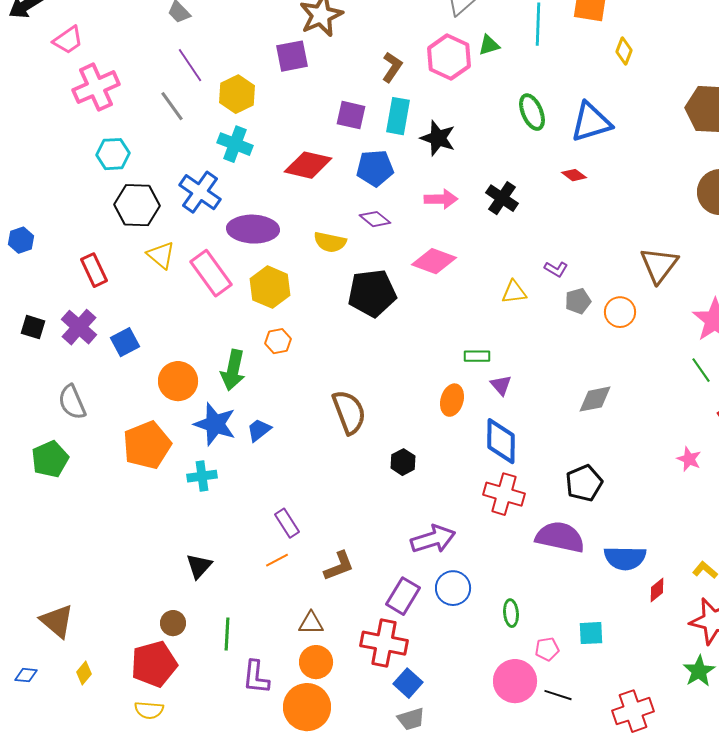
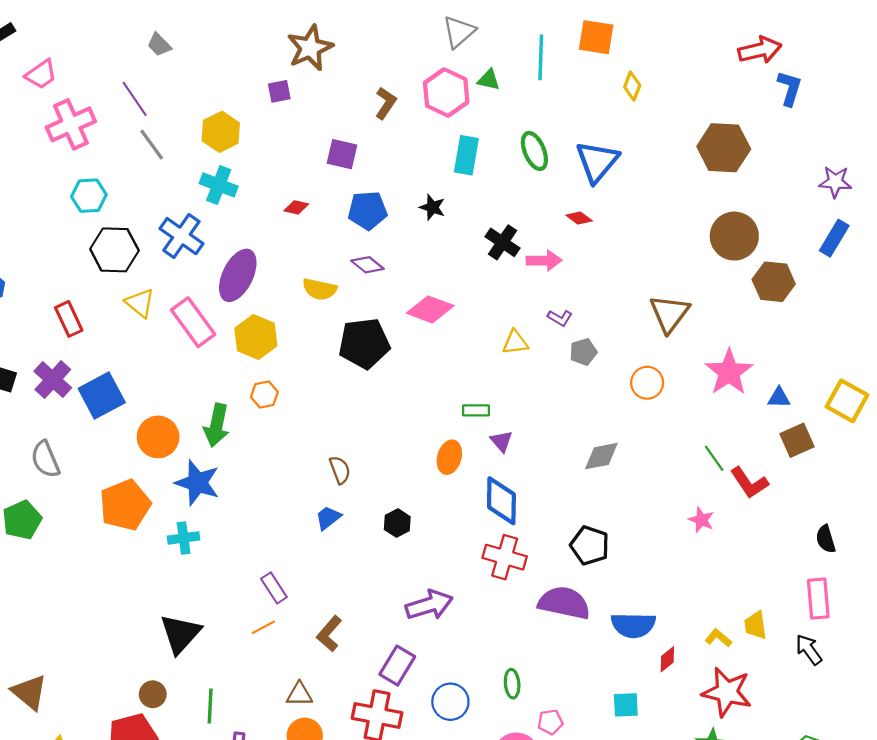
green triangle: (489, 45) -> (489, 80), turned 30
purple square: (292, 56) -> (279, 91), size x0.7
purple line: (190, 65) -> (135, 99), moved
cyan rectangle: (398, 116) -> (466, 155), moved
blue triangle: (591, 122) -> (597, 162), turned -33
black star: (438, 138) -> (432, 207), moved, size x0.7
red diamond: (308, 165) -> (296, 207), size x0.5
pink arrow: (441, 199) -> (544, 260), moved
purple ellipse: (253, 229) -> (238, 275), turned -66
orange circle: (620, 312) -> (647, 383), moved
blue square: (125, 342) -> (102, 396), size x1.5
green line: (701, 370) -> (714, 458), moved
brown semicircle: (349, 412) -> (340, 470), size x0.6
blue trapezoid: (259, 430) -> (328, 518), moved
black pentagon: (584, 483) -> (590, 545), turned -30
black triangle: (199, 566) -> (180, 634), size x1.5
brown L-shape: (339, 566) -> (329, 634), turned 152
blue circle: (453, 588) -> (450, 702), moved
cyan square: (591, 633) -> (626, 705), moved

